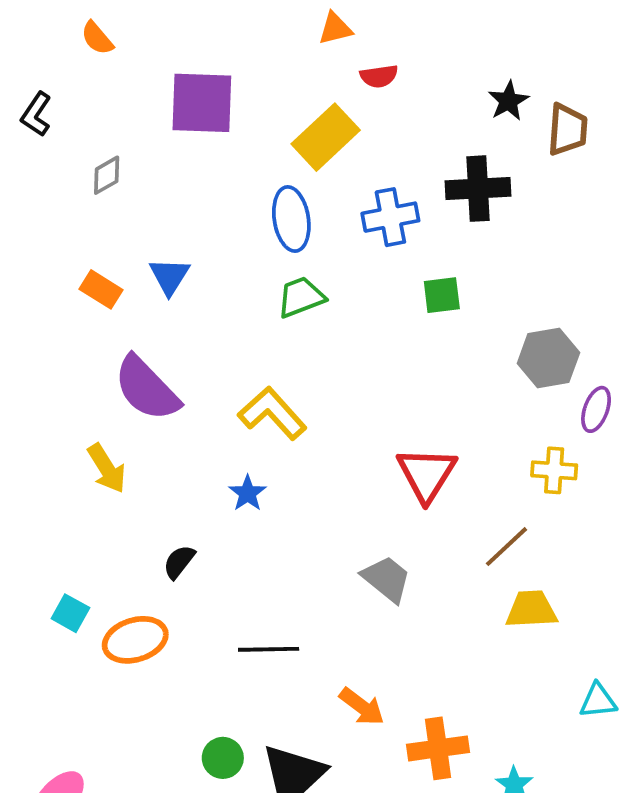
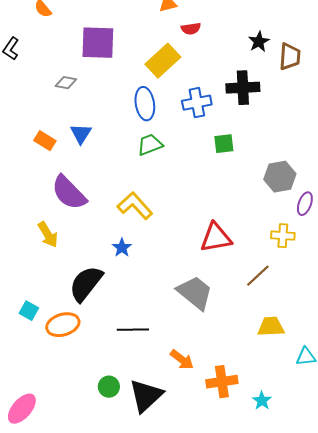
gray diamond: (107, 175) -> (66, 83), moved, turned 40
red triangle: (427, 474) -> (216, 238), turned 48
black semicircle: (179, 562) -> (86, 284), size x2.0
gray trapezoid: (387, 579) -> (195, 293), size x1.4
yellow trapezoid: (531, 609) -> (271, 327), moved

